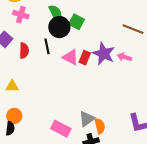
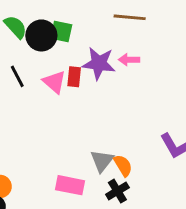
green square: (76, 22) -> (61, 32), moved
black circle: (59, 27) -> (41, 35), moved
pink triangle: (71, 57) -> (54, 82), turned 30

